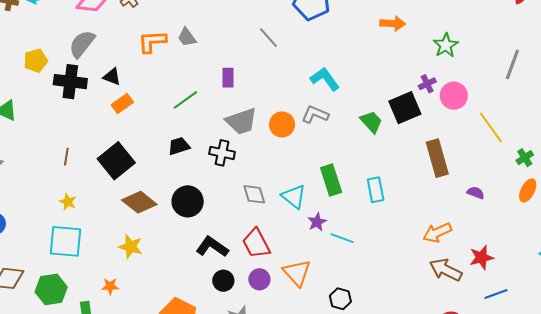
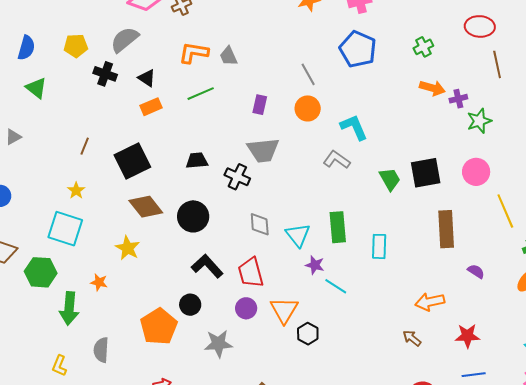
black cross: (70, 82) -> (105, 74), size x0.7
purple cross: (427, 84) -> (458, 99), moved
green line: (185, 100) -> (201, 94), moved
orange circle: (282, 124) -> (308, 108), moved
purple star: (317, 222) -> (315, 265), turned 30
brown arrow: (446, 270) -> (412, 338), moved, size x0.6
black circle: (223, 281) -> (190, 305), moved
black hexagon: (340, 299) -> (308, 334), moved

